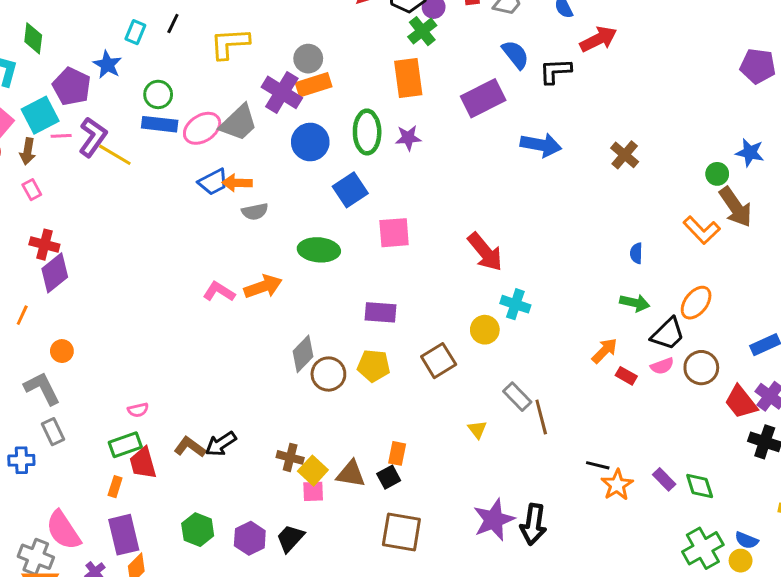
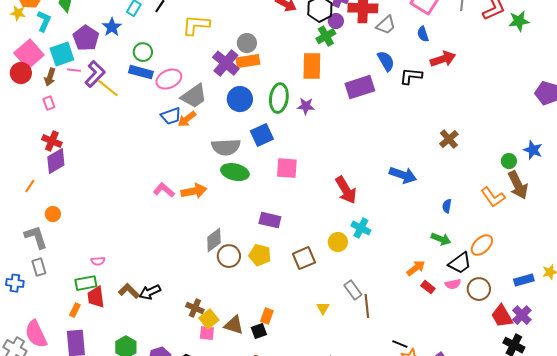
gray trapezoid: (239, 123) -> (194, 96), moved
blue arrow: (541, 145) -> (403, 175), moved
orange arrow: (237, 183) -> (187, 119), turned -48
gray semicircle: (255, 212) -> (226, 147), moved, size x1.6

